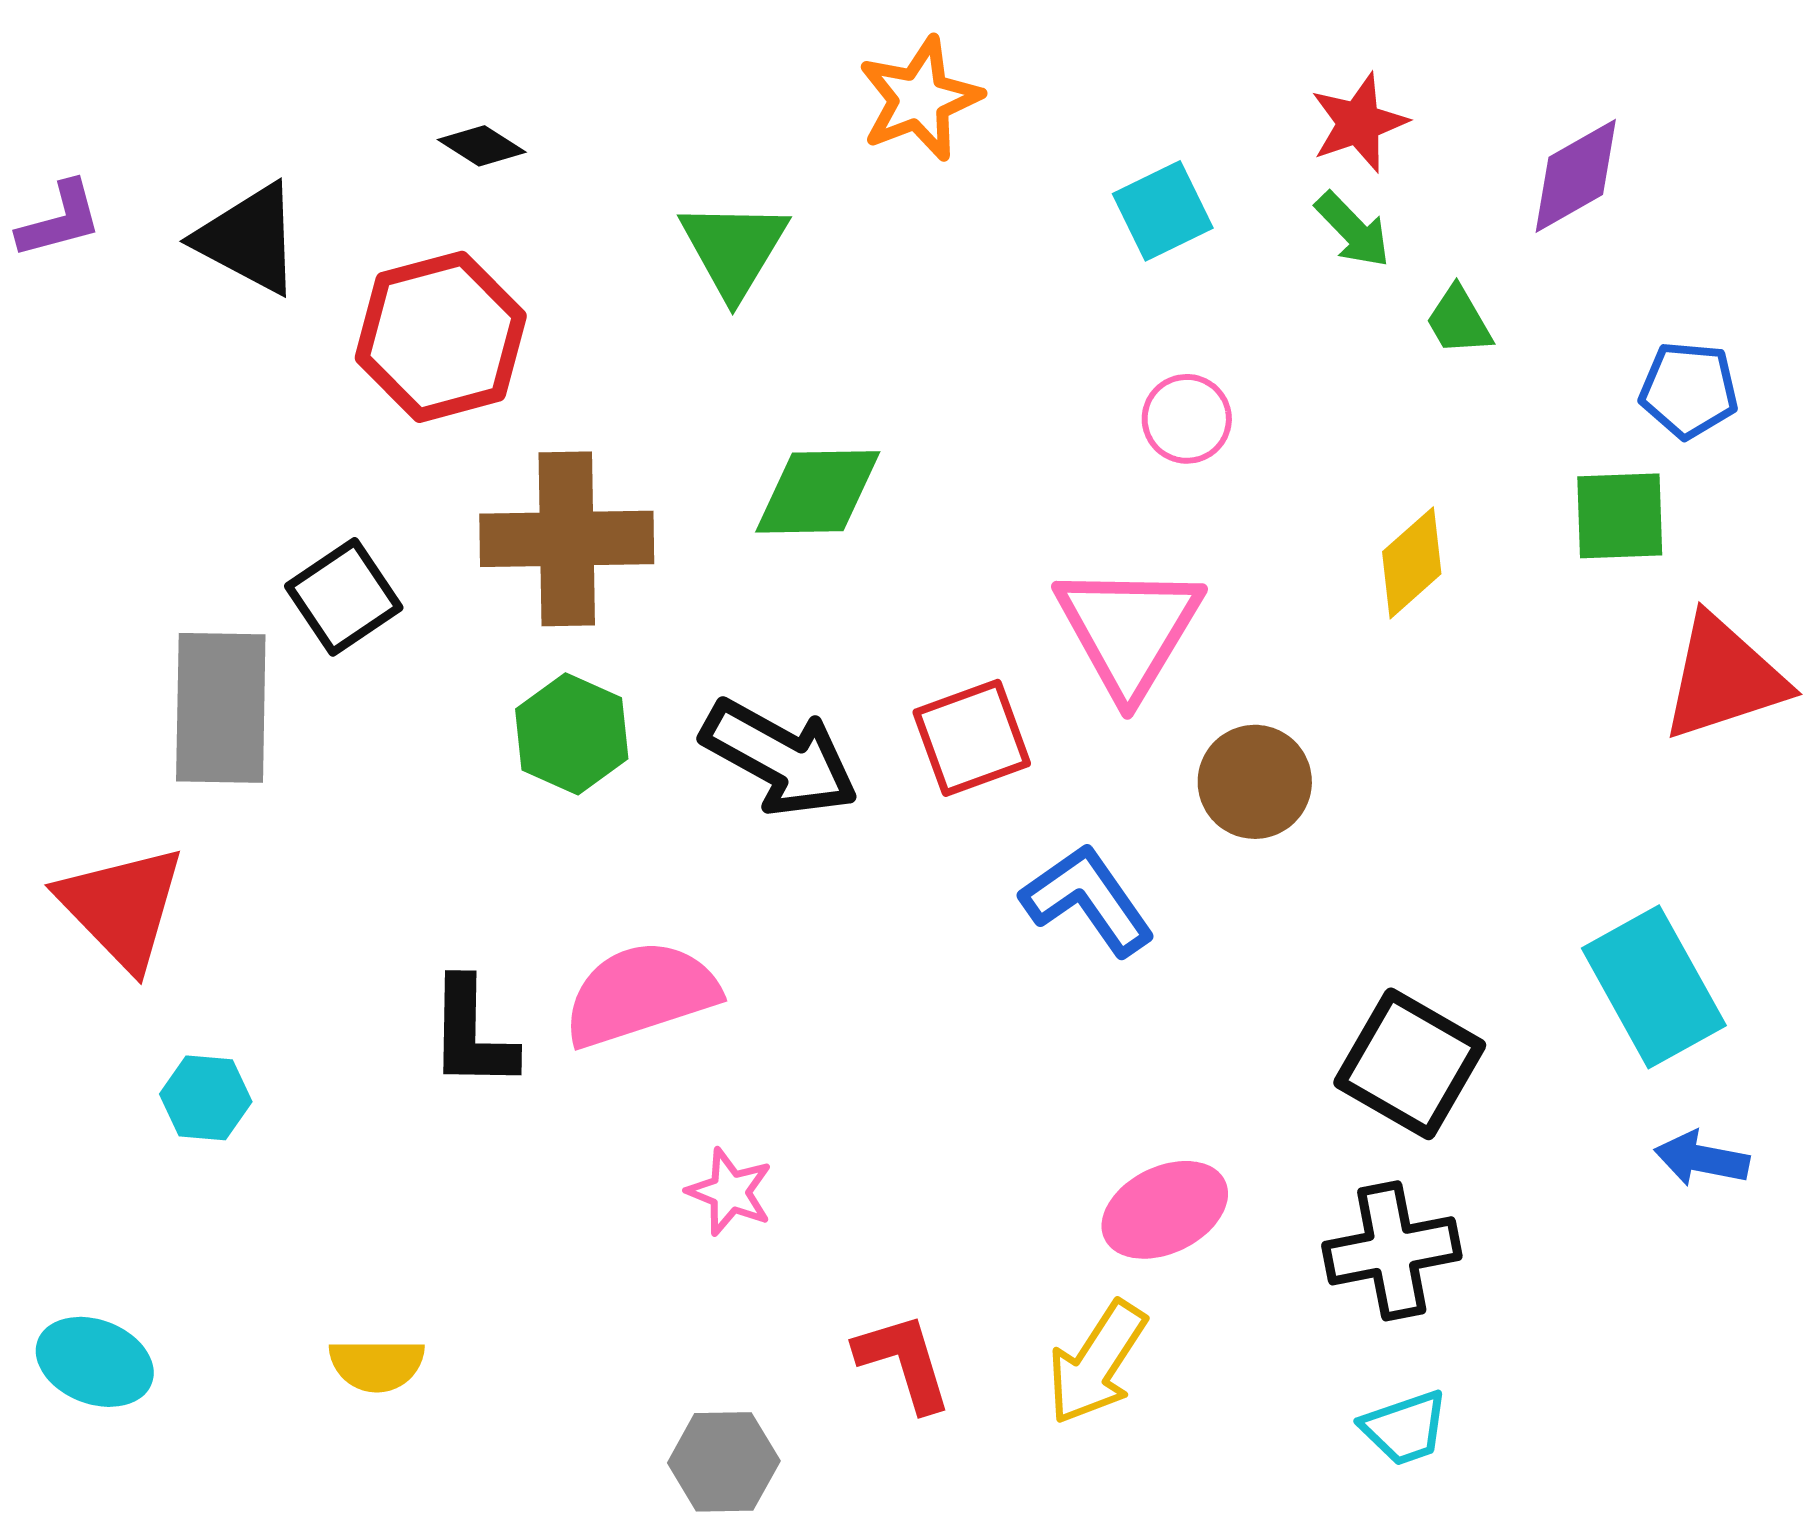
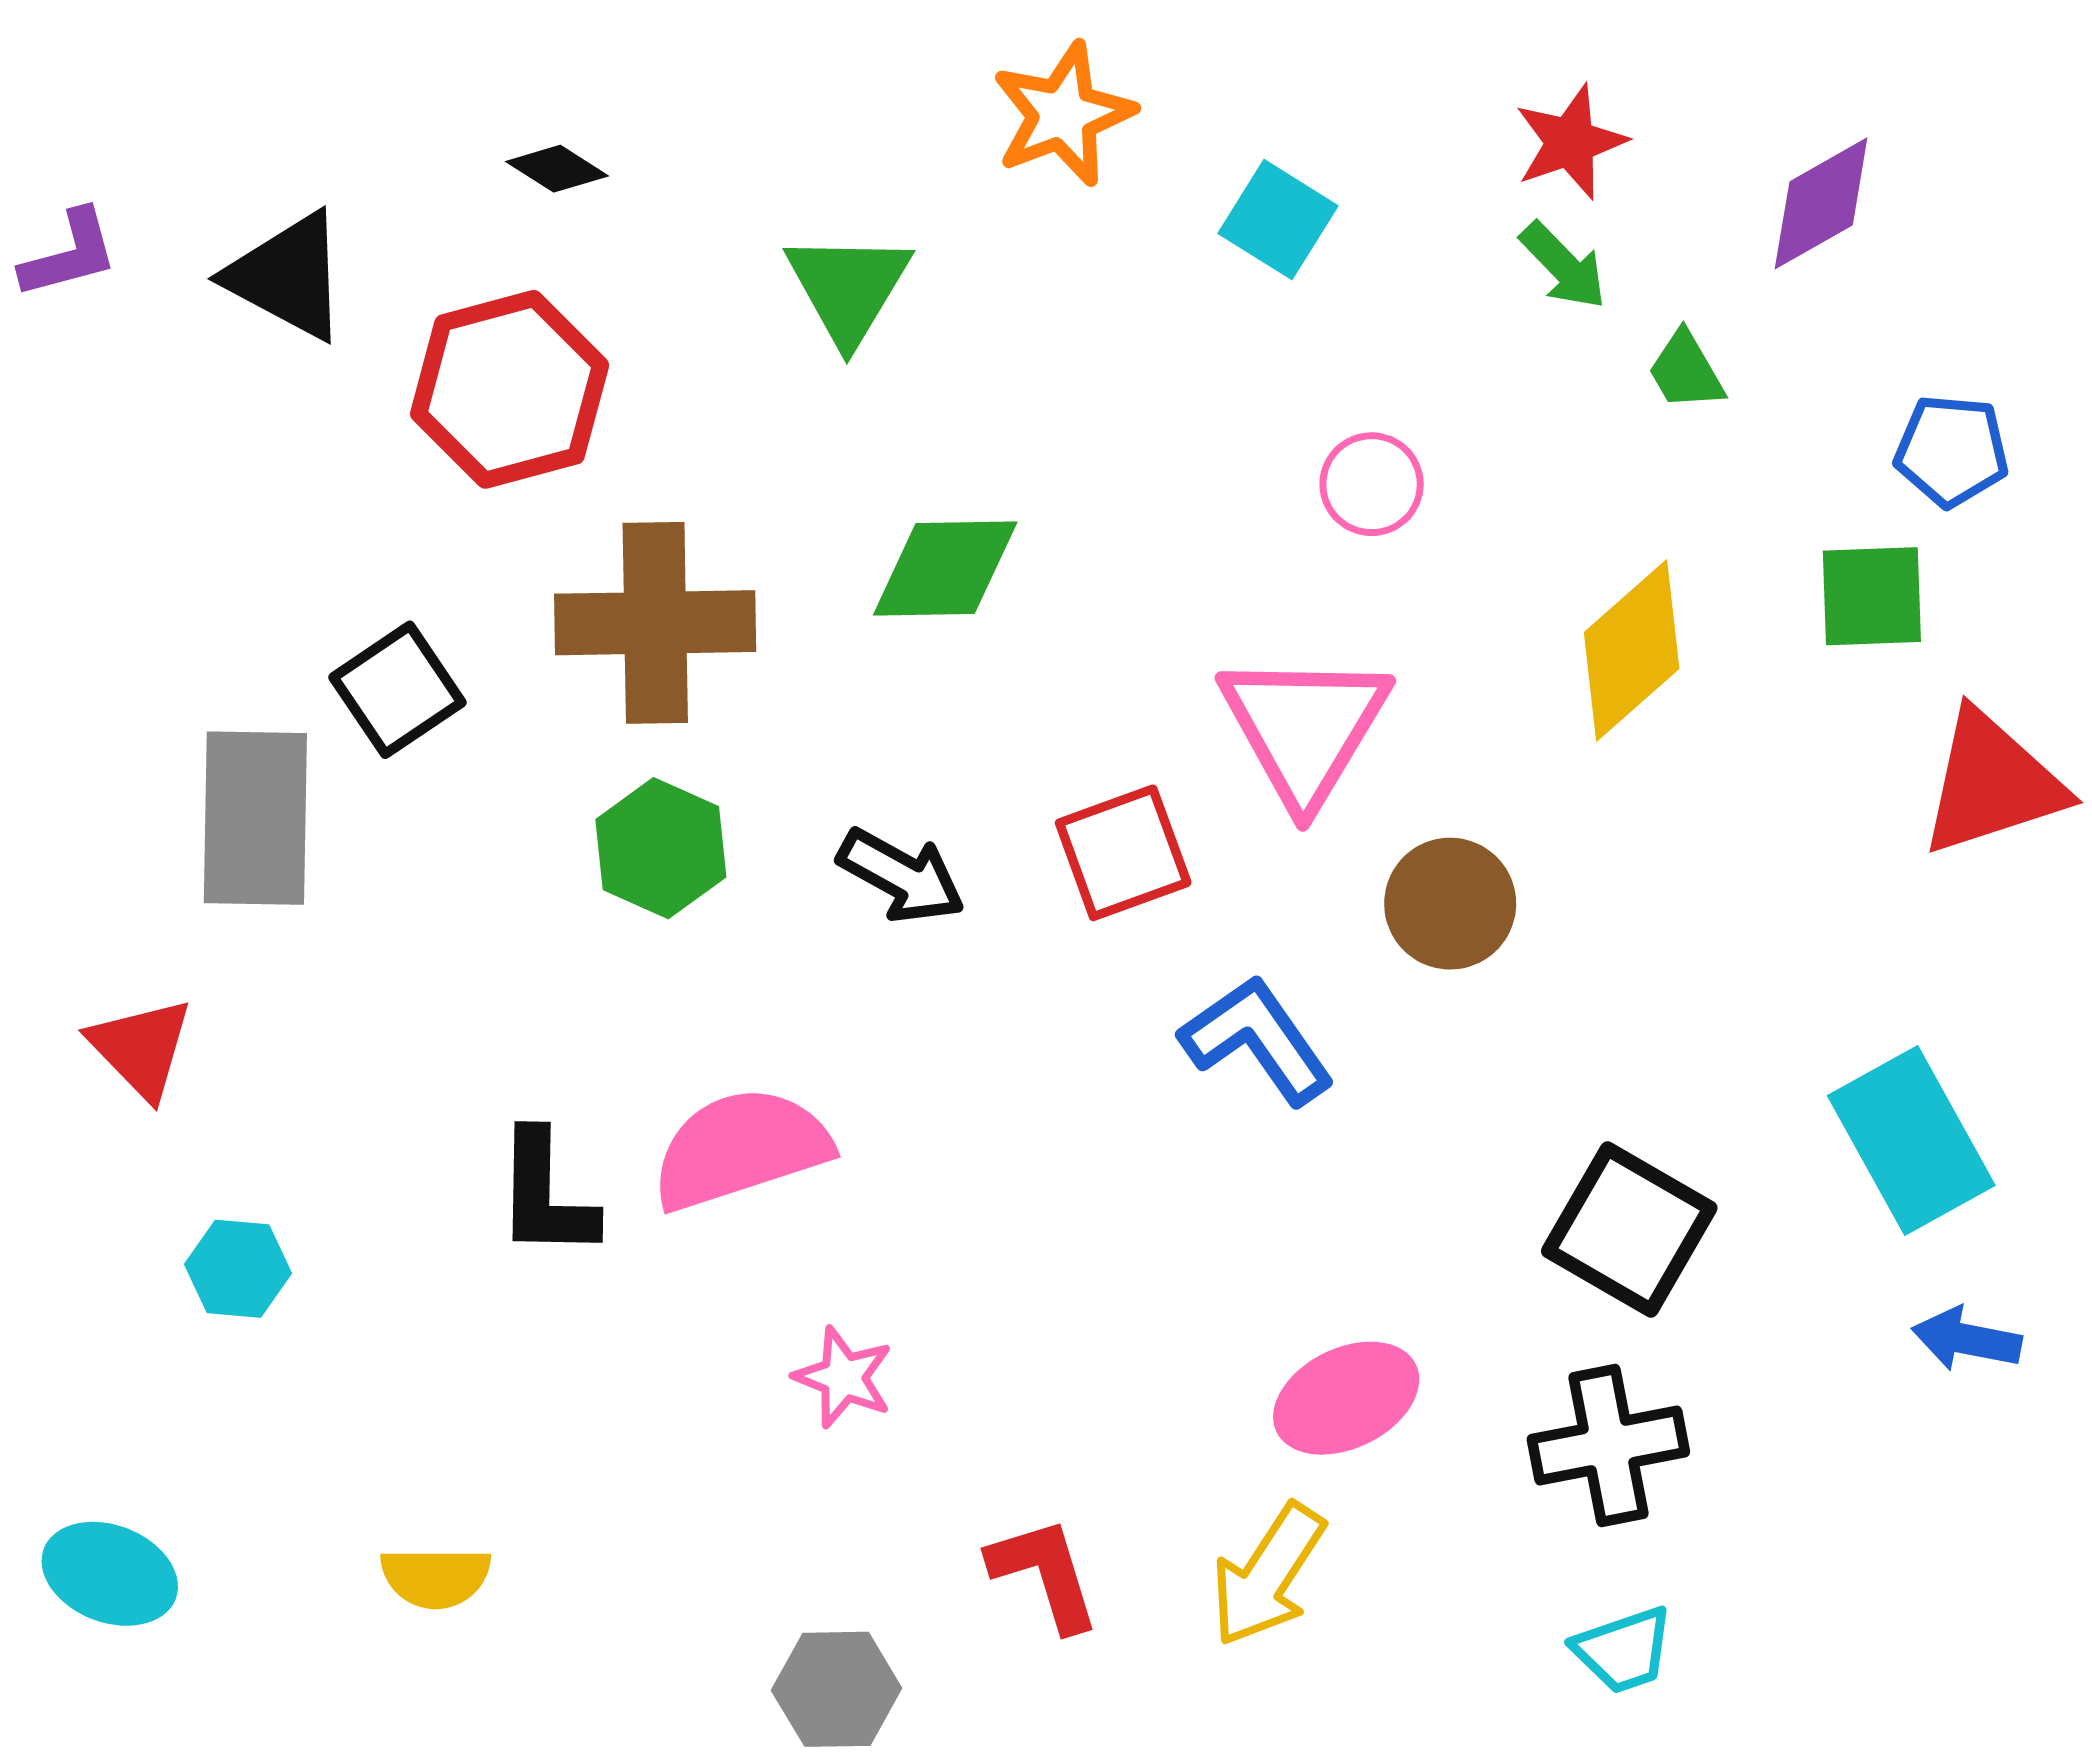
cyan square: (1163, 211) -> (1278, 220), moved, turned -32
yellow diamond: (1412, 563) -> (1632, 651), size x1.4
black arrow: (780, 758) -> (901, 876), size x0.7
red triangle: (122, 907) -> (141, 1048), size x0.7

